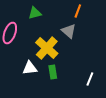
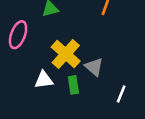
gray triangle: (69, 31) -> (94, 67), moved

